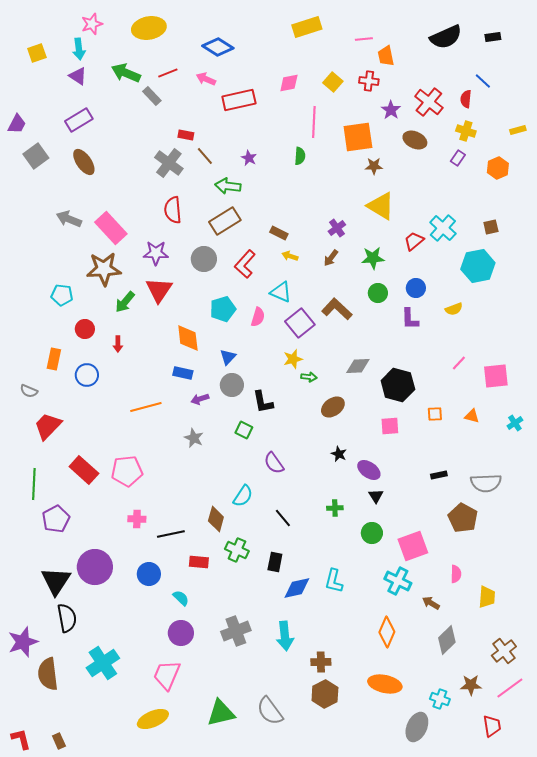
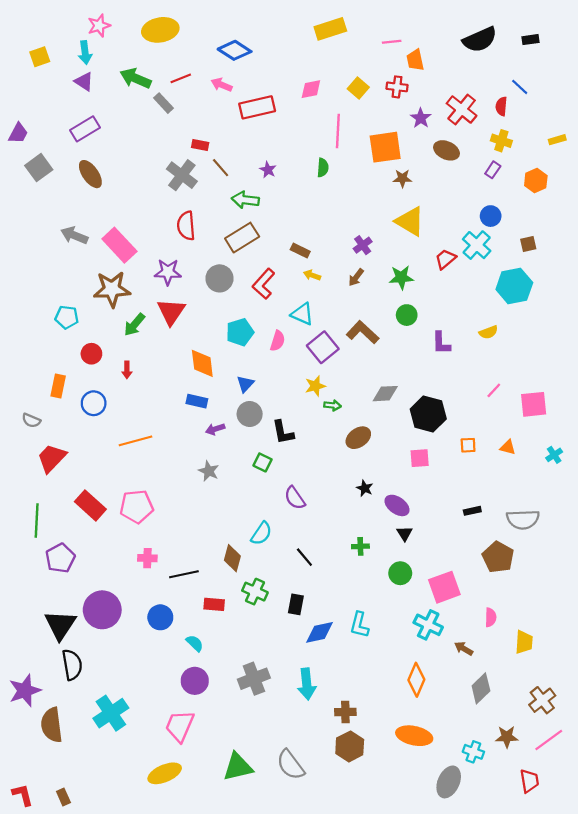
blue circle: (416, 288) -> (491, 216), moved
orange line: (146, 407) -> (136, 441), moved

